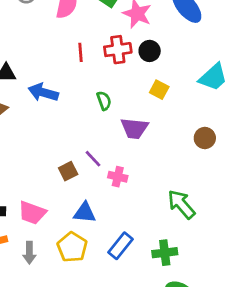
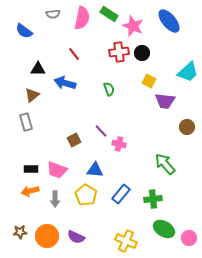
red line: (80, 52) -> (74, 54), moved, turned -32
purple trapezoid: (134, 128) -> (165, 101), moved
brown circle: (205, 138) -> (187, 127), moved
brown square: (68, 171) -> (74, 140), moved

